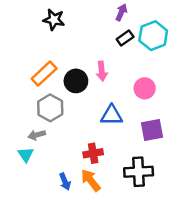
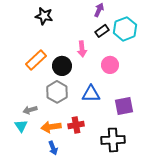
pink arrow: (102, 71) -> (82, 49), moved
pink circle: (145, 88) -> (110, 65), moved
gray hexagon: (50, 108) -> (57, 92), moved
orange arrow: (91, 180) -> (51, 127), moved, turned -60

